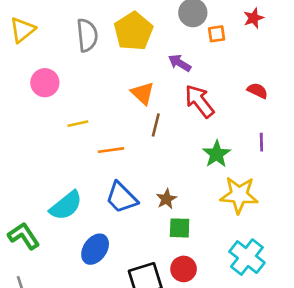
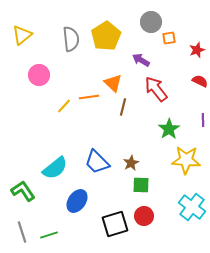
red star: (254, 18) -> (197, 50), moved
yellow line: (78, 124) -> (64, 106), turned -35
orange line: (111, 150) -> (89, 97), moved

